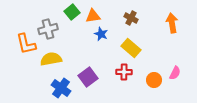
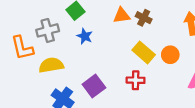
orange triangle: (93, 16) -> (122, 15), moved
blue star: (101, 34) -> (85, 36), moved
orange circle: (154, 80) -> (170, 55), moved

